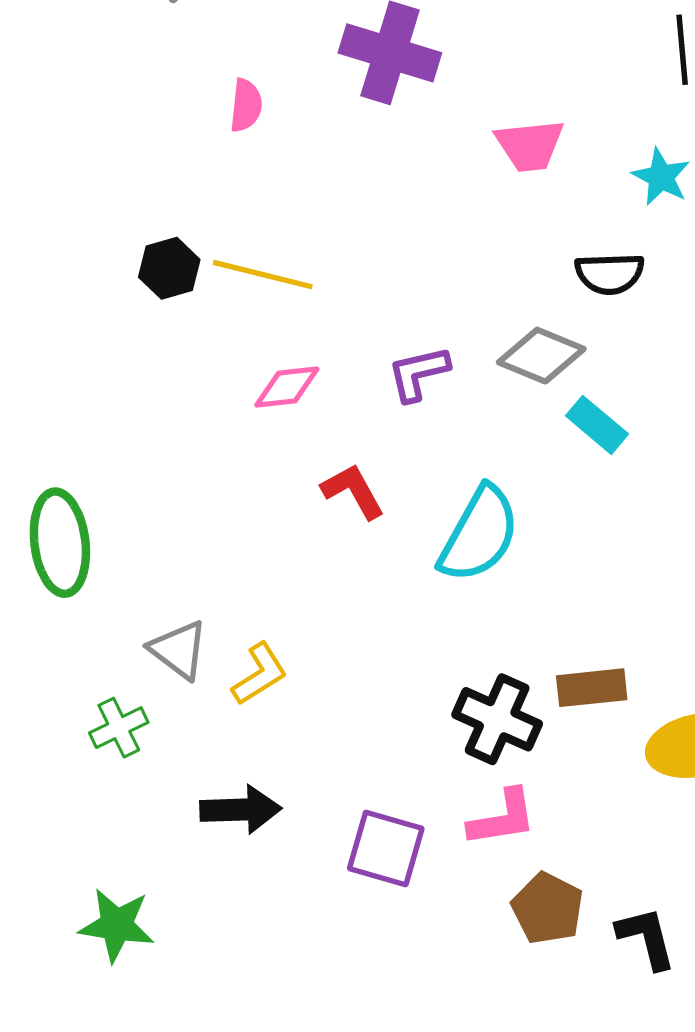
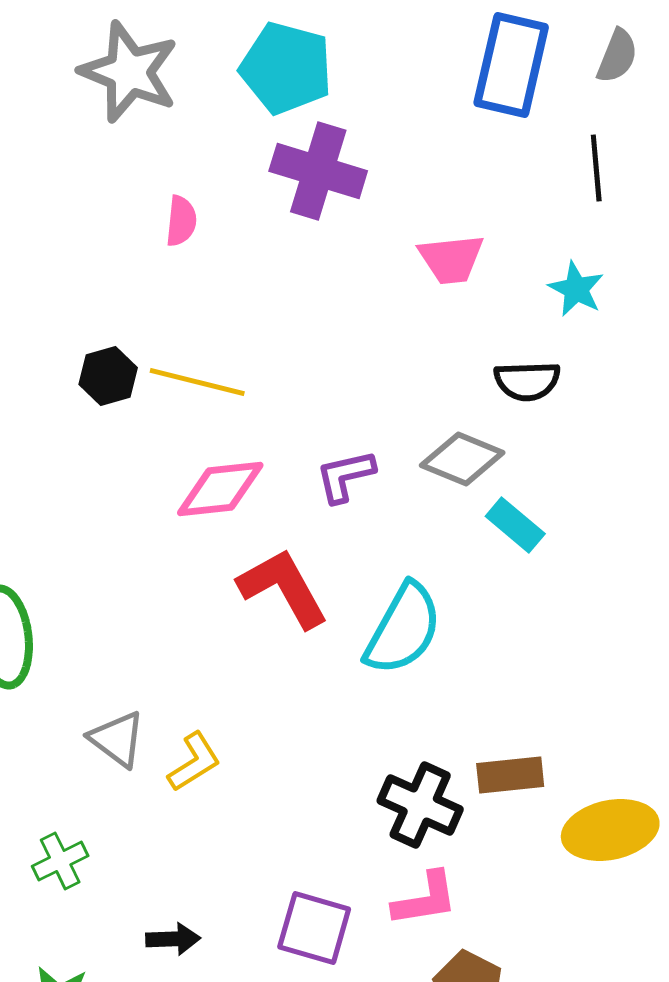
pink diamond: (287, 387) -> (220, 489), size x1.4
red L-shape: (353, 491) -> (283, 588), size x1.5
green cross: (119, 728) -> (60, 861), moved
black arrow: (241, 810) -> (173, 939), moved, size x0.7

